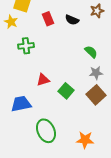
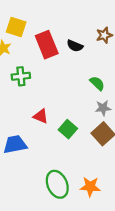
red rectangle: (48, 19) -> (47, 45), size x1.6
red triangle: (43, 80) -> (41, 116), turned 40
green ellipse: (46, 131) -> (57, 184), moved

